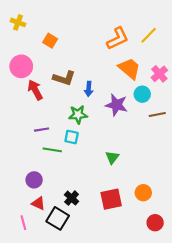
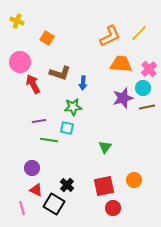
orange trapezoid: (129, 68) -> (121, 64), turned -35
cyan circle: (142, 94) -> (143, 88), moved
purple star: (117, 105) -> (123, 98), moved, turned -30
red circle: (155, 223) -> (113, 208), moved

